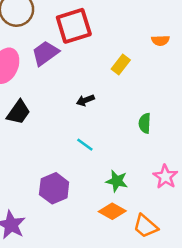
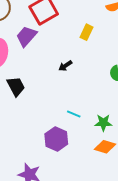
black trapezoid: (19, 112) -> (16, 86), turned -50
cyan line: (85, 145) -> (74, 114), moved

